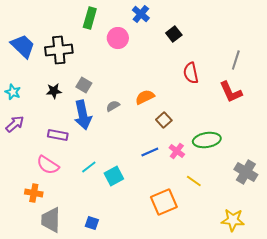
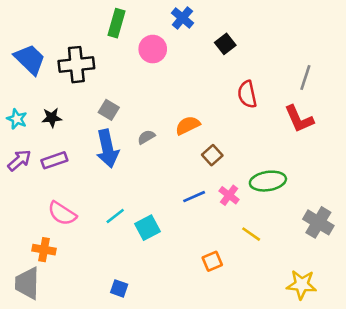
black star: (54, 91) -> (52, 118), moved
purple rectangle: (58, 135) -> (54, 160), moved, turned -30
orange square: (164, 202) -> (212, 261), size x0.6
gray trapezoid: (51, 220) -> (27, 283), moved

